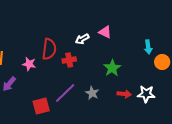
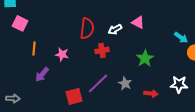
cyan arrow: (148, 47) -> (181, 37), turned -48
red semicircle: (49, 49) -> (87, 28), moved
red arrow: (124, 94) -> (151, 93), moved

